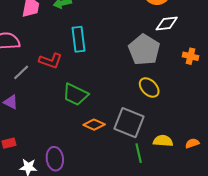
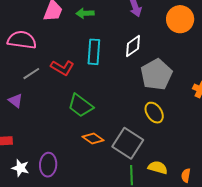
white diamond: (167, 23) -> (133, 46), moved, turned -40
orange semicircle: (192, 143) -> (186, 175), turned -72

